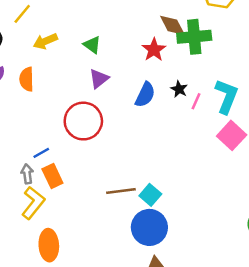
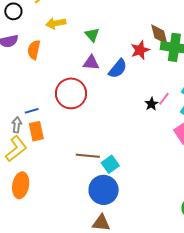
purple triangle: (99, 79) -> (91, 63), turned 30
black star: (179, 89) -> (151, 104), moved
blue semicircle: (145, 95) -> (118, 69), moved

